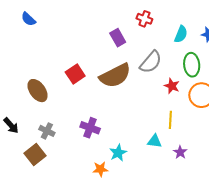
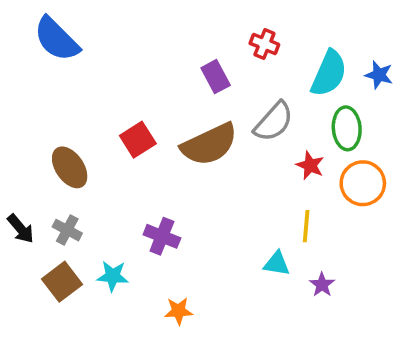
blue semicircle: (28, 19) -> (57, 39), size x1.8
cyan semicircle: (181, 34) -> (329, 73), size x1.5
gray cross: (47, 131) -> (67, 230), moved
cyan star: (118, 153) -> (113, 276), moved, turned 30

